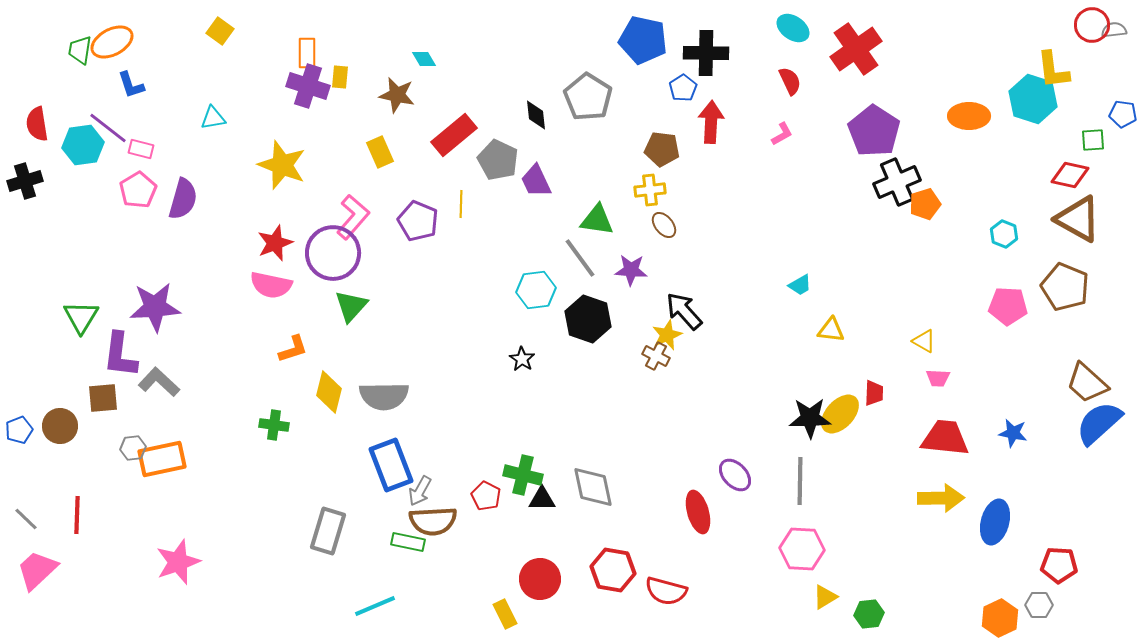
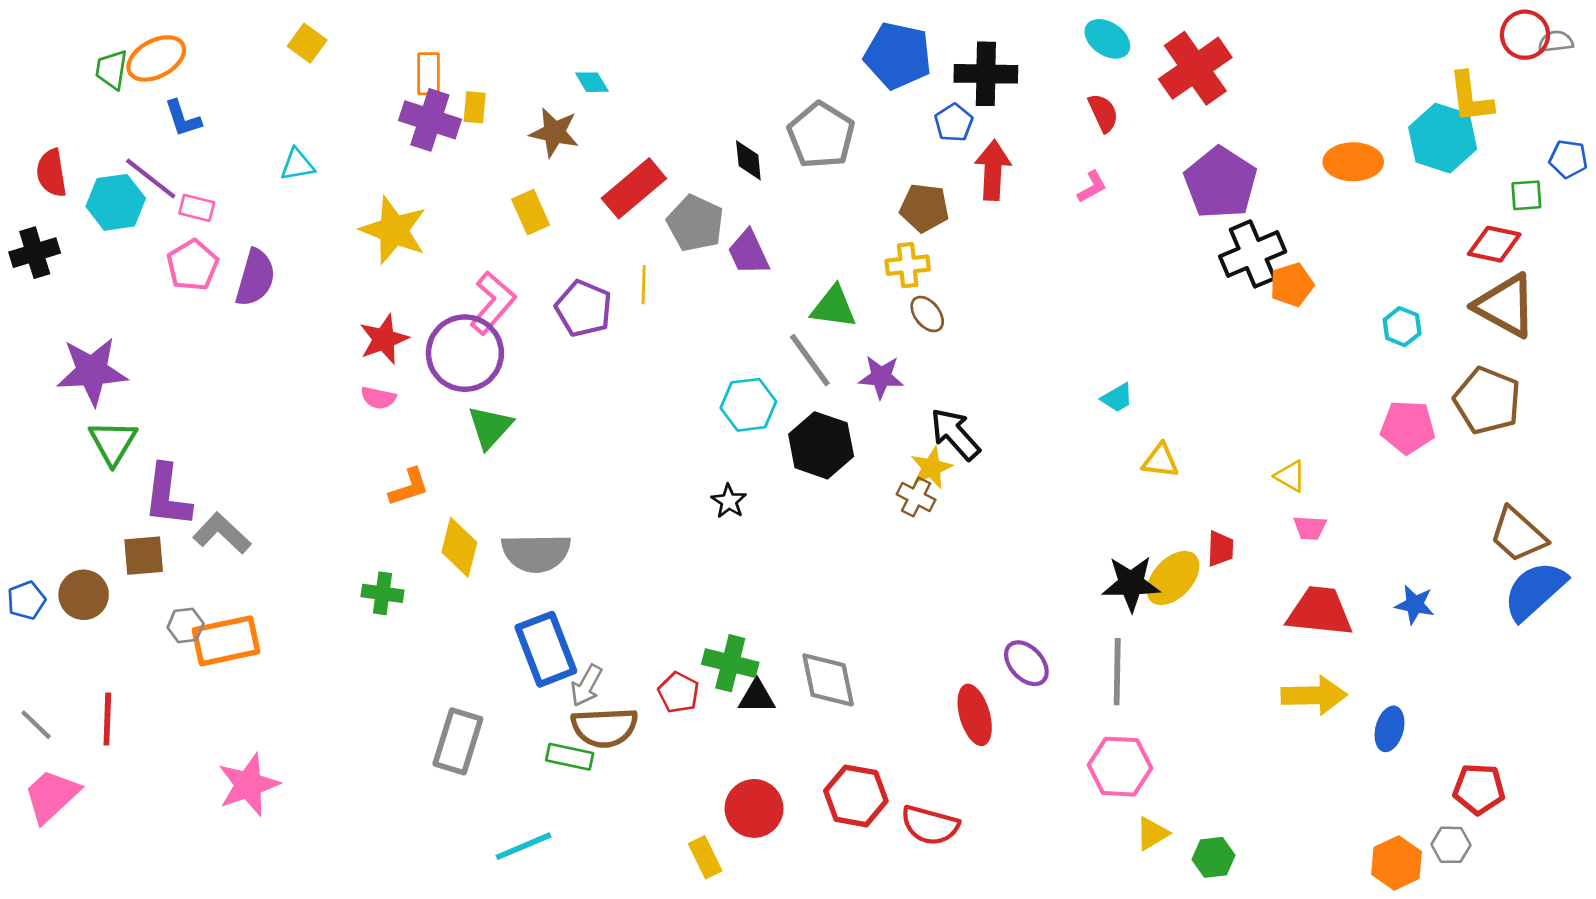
pink semicircle: (271, 285) -> (378, 398), size x0.6
purple star: (155, 307) -> (92, 371), moved
blue ellipse: (995, 522) -> (1390, 729), size x0.7

